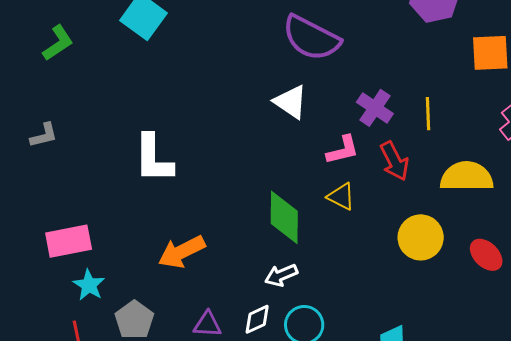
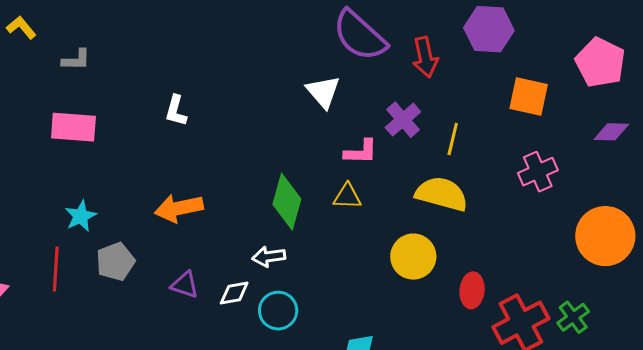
white L-shape: (153, 159) -> (176, 111), size x0.6
red arrow: (394, 161) -> (425, 57), moved
yellow semicircle: (467, 177) -> (442, 194), moved
yellow triangle: (341, 197) -> (347, 196), turned -40
pink rectangle: (69, 241) -> (73, 127), moved
red ellipse: (486, 255) -> (472, 290), turned 36

